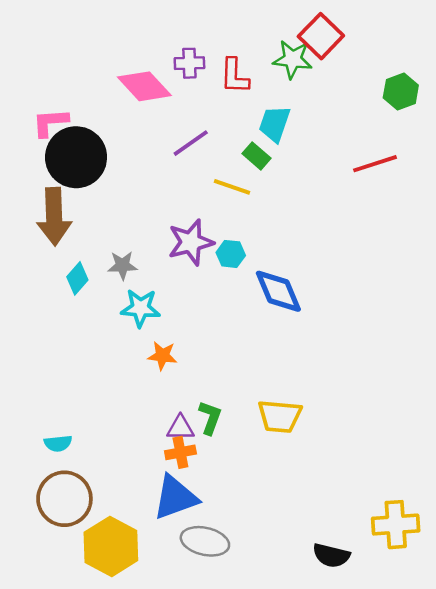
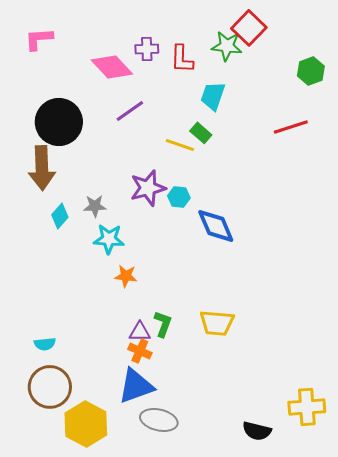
pink L-shape: (50, 122) -> (39, 39), moved
purple line: (191, 143) -> (130, 111), moved
green rectangle: (256, 156) -> (201, 133), moved
orange cross: (180, 452) -> (140, 351), turned 35

